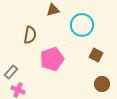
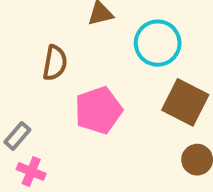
brown square: (96, 55) -> (185, 102), size x1.6

